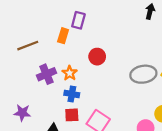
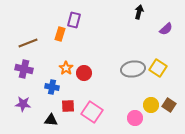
red circle: (97, 57) -> (84, 73), moved
purple cross: (47, 74) -> (24, 69), moved, turned 36
blue cross: (72, 94) -> (52, 87), moved

